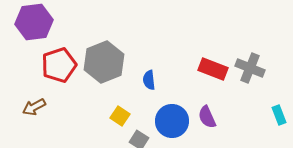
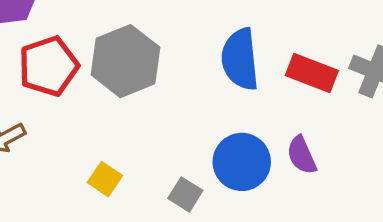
blue semicircle: (149, 80) -> (240, 59), moved, size x1.8
yellow square: (120, 116) -> (105, 179), moved

